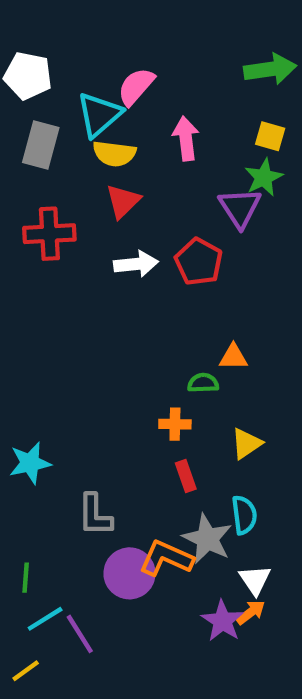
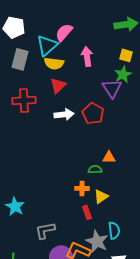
yellow triangle: (246, 444) -> (101, 196), moved
cyan star: (30, 463) -> (15, 206), turned -30
gray L-shape: (95, 515) -> (45, 230), turned 80

